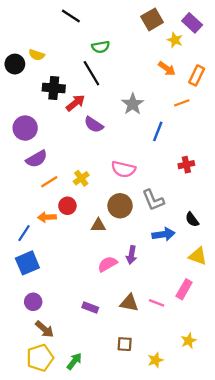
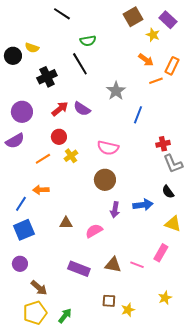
black cross: (54, 88) -> (47, 77), turned -30
red arrow: (75, 103) -> (60, 109), moved
orange line: (182, 103) -> (156, 81), moved
purple semicircle: (37, 159) -> (15, 141), moved
gray L-shape: (153, 200) -> (173, 164), moved
red circle: (67, 206) -> (59, 137), moved
brown triangle: (98, 225) -> (66, 223), moved
purple arrow: (131, 255) -> (115, 210), moved
purple circle: (33, 302) -> (20, 264), moved
purple rectangle: (90, 307) -> (79, 269), size x1.5
yellow star: (155, 360) -> (128, 310), moved

